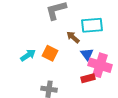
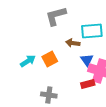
brown arrow: (73, 37) -> (73, 43), turned -32
orange square: (50, 53) -> (50, 59), turned 35

